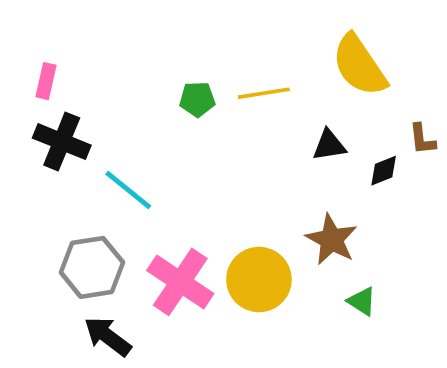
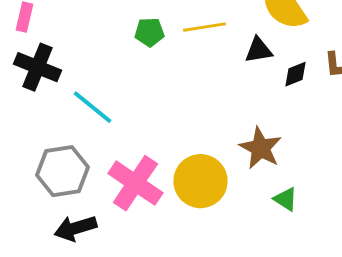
black triangle: (329, 145) -> (258, 50), moved
black diamond: (384, 171) -> (295, 74), moved
black arrow: (108, 336) -> (75, 228), turned -54

